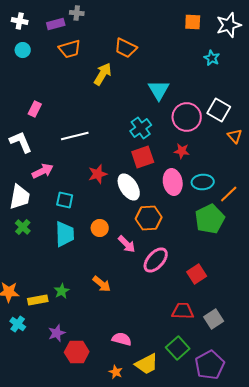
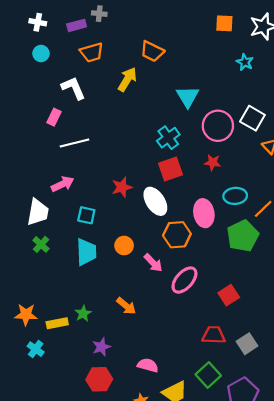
white line: (75, 136) -> (74, 143), moved
white L-shape: (21, 142) -> (73, 88), moved
pink ellipse: (173, 182) -> (204, 213), moved
purple star: (57, 333) -> (101, 347), moved

